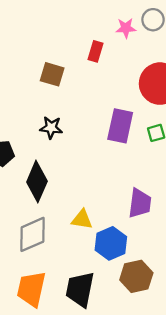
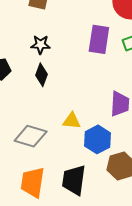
black diamond: (37, 182) -> (42, 75), moved, size x0.7
gray diamond: (32, 234) -> (31, 136), turned 44

